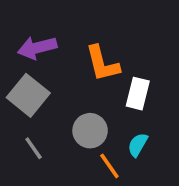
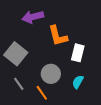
purple arrow: (37, 48) -> (33, 17), moved
orange line: (109, 166) -> (42, 93), moved

